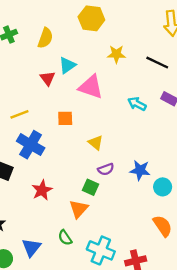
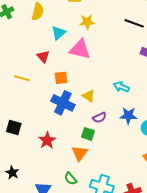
yellow star: (116, 54) -> (87, 22), moved
red triangle: (48, 78) -> (43, 57), moved
cyan arrow: (137, 104) -> (121, 87), moved
yellow line: (19, 114) -> (22, 78), turned 42
blue cross: (31, 145) -> (63, 103), moved

